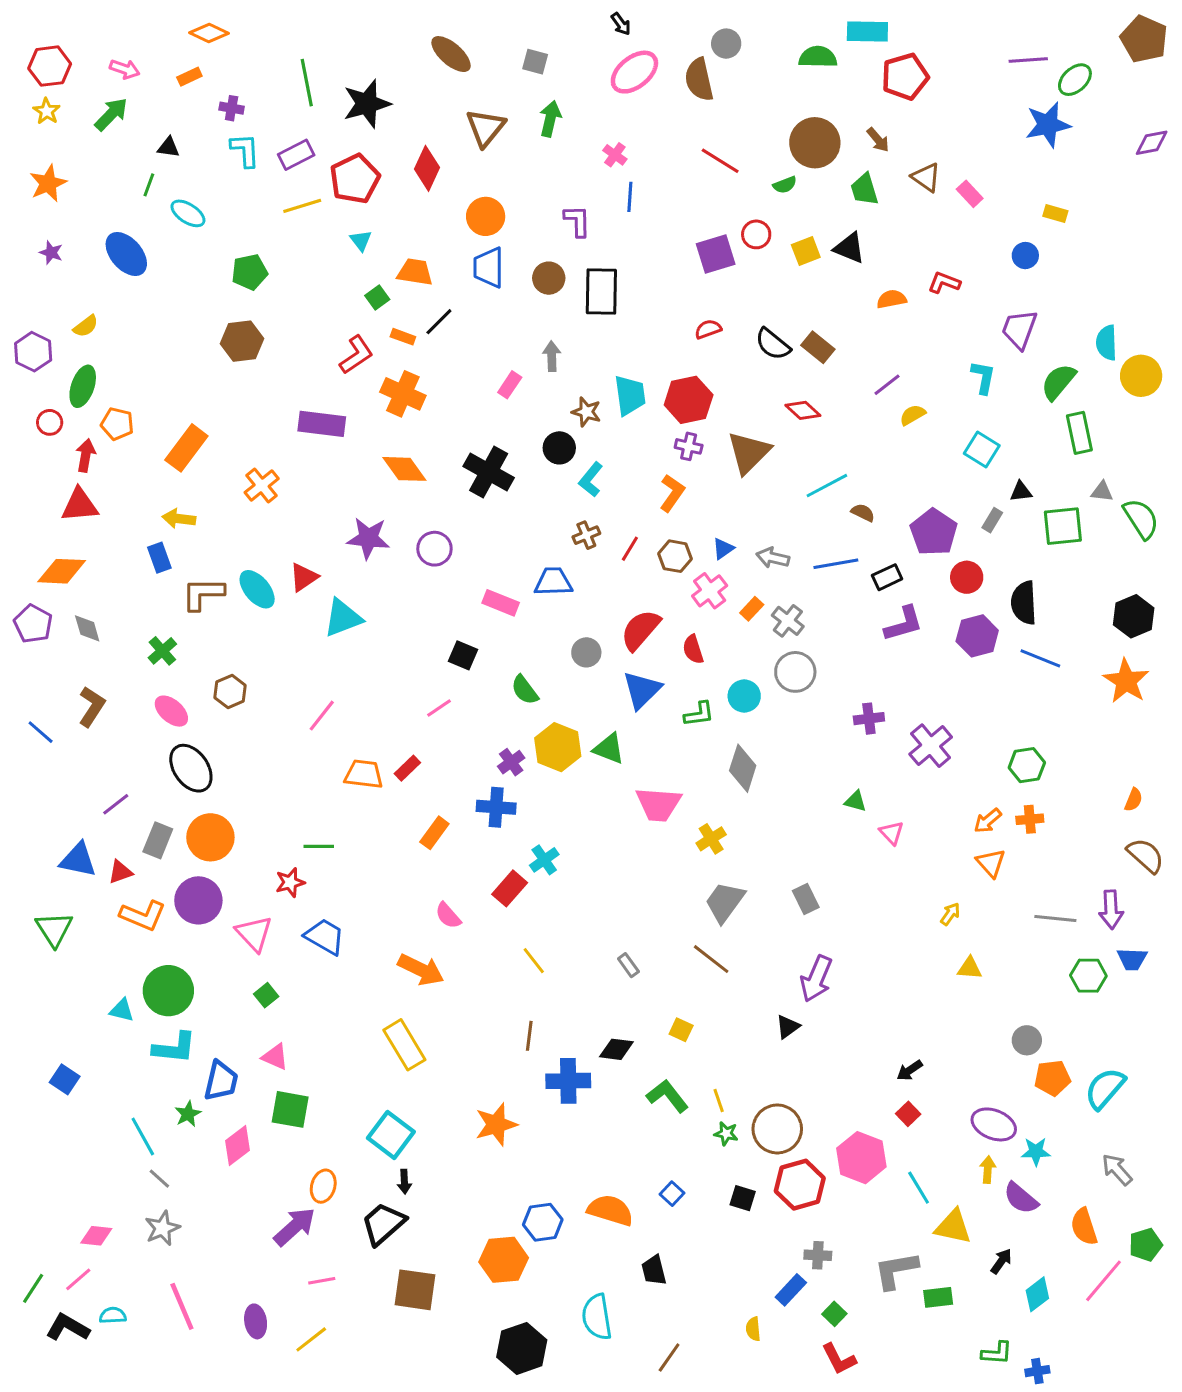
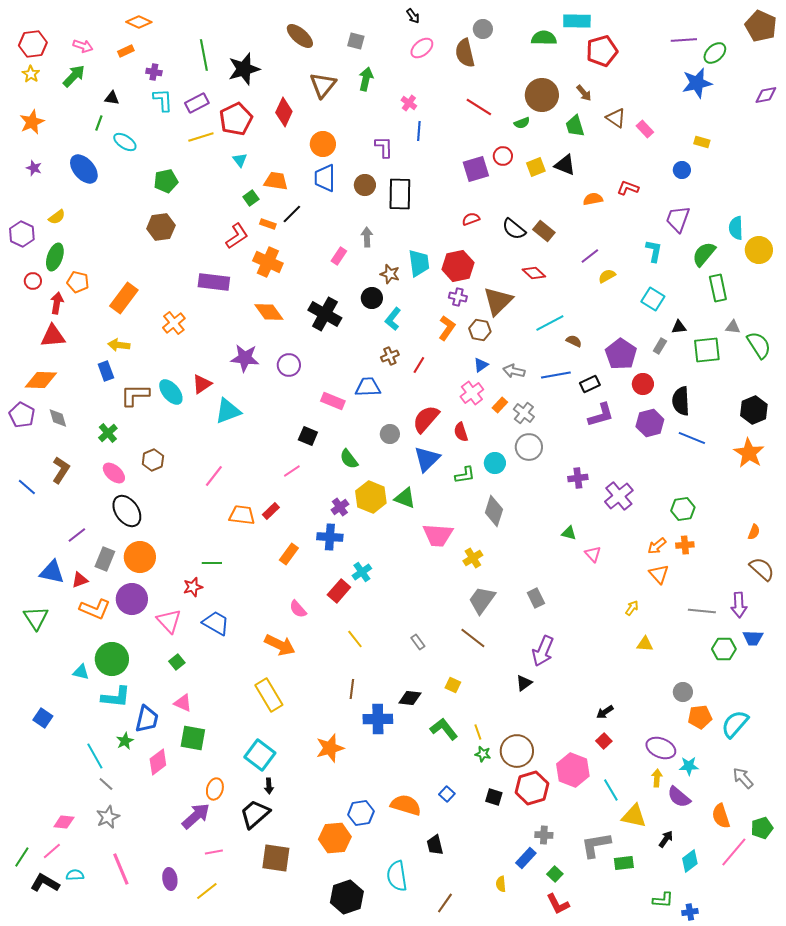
pink ellipse: (634, 72) -> (422, 48), size x0.7
brown hexagon: (675, 556) -> (480, 330), moved

